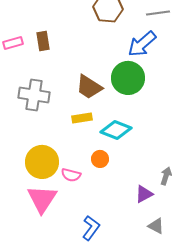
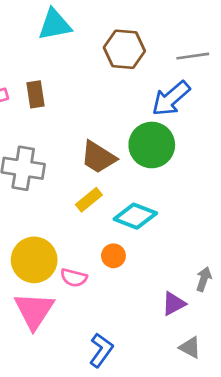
yellow rectangle: (82, 118) -> (89, 200), turned -30

